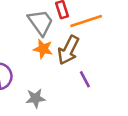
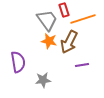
purple line: (85, 79) -> (82, 65), turned -72

